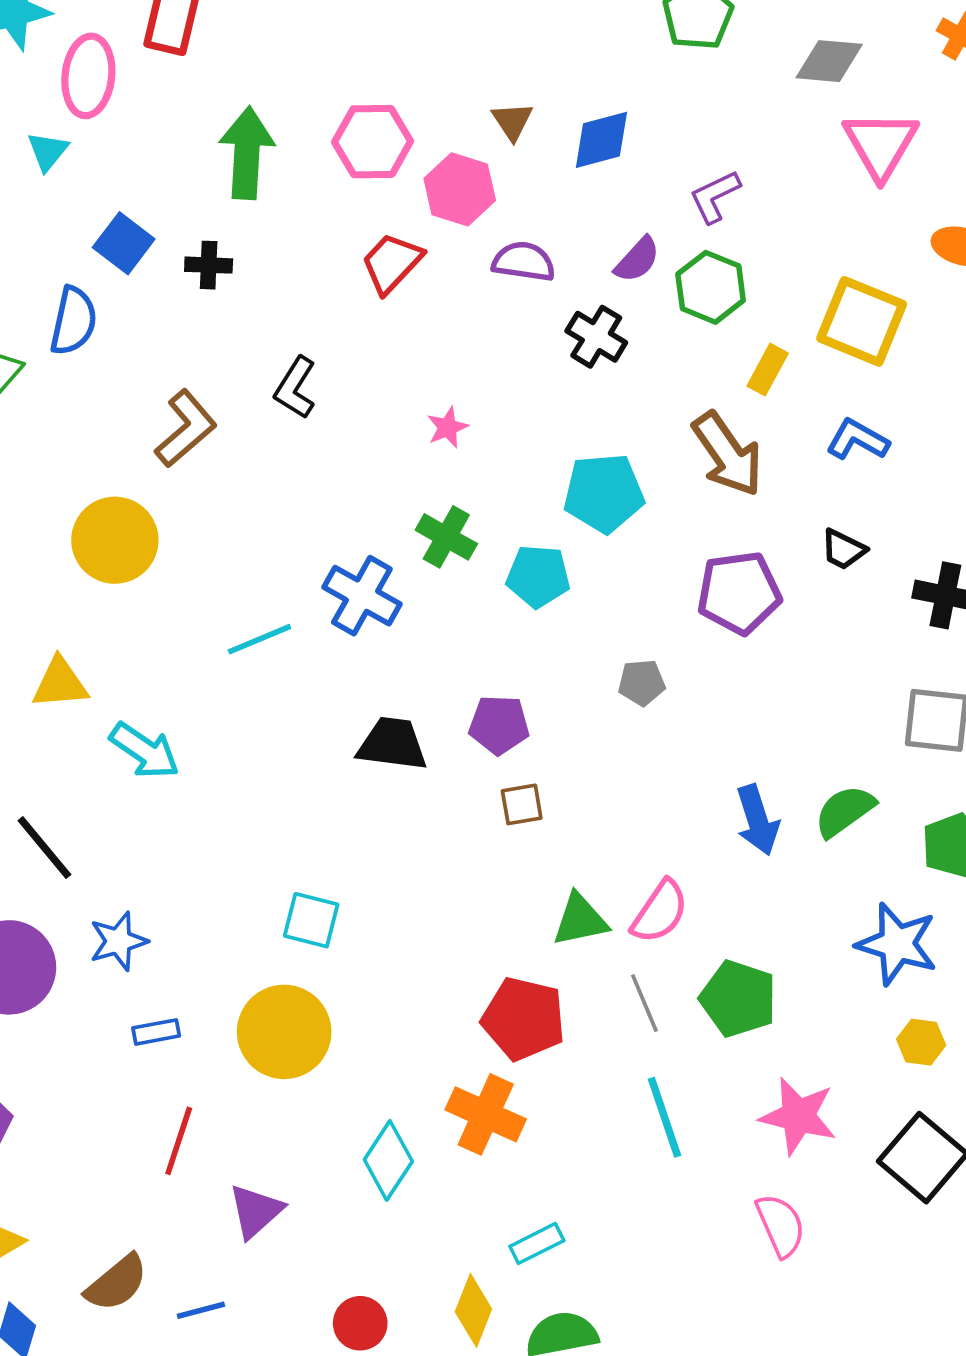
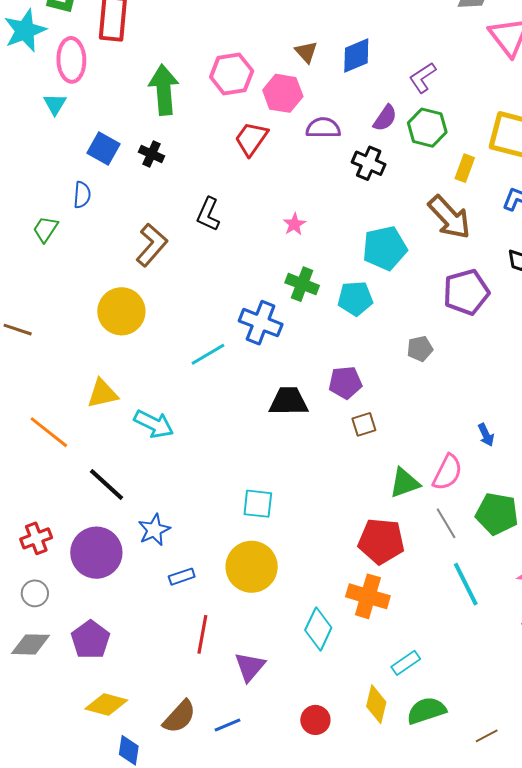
black cross: (209, 265) -> (152, 154), turned 30
blue semicircle: (73, 321) -> (82, 195), size x0.7
blue arrow: (757, 820) -> (486, 435), moved, size x0.6

